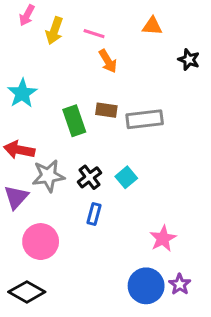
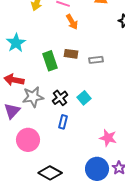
gray rectangle: (145, 119) -> (96, 60), size x0.6
pink star: (163, 238) -> (108, 138), turned -30
black diamond: (27, 292) -> (50, 173), moved

